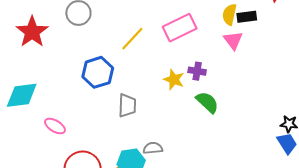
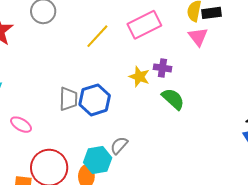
blue hexagon: (98, 72) -> (95, 100), moved
gray trapezoid: (127, 105) -> (68, 99), moved
gray semicircle: (153, 148) -> (119, 145), turned -42

